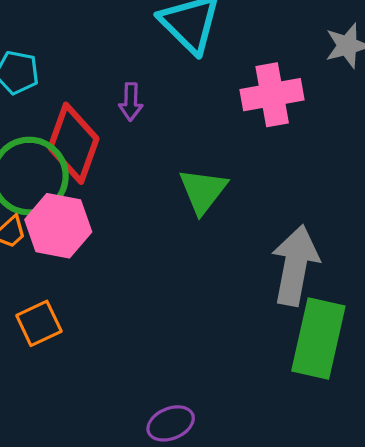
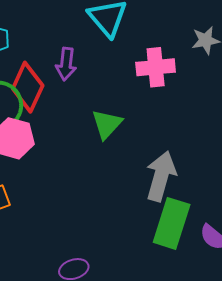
purple arrow: (131, 102) -> (66, 64), size x1.4

